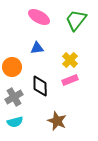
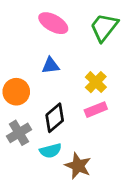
black diamond: (40, 86) -> (55, 118), turned 50
cyan semicircle: (15, 122) -> (51, 151), moved

